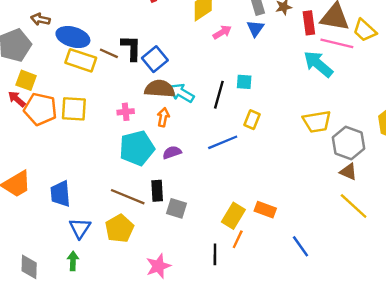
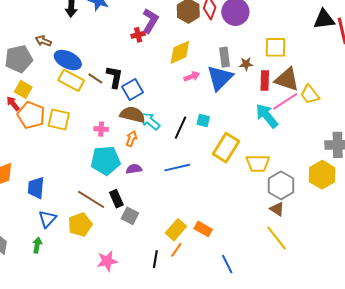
blue triangle: (255, 28) -> (220, 78), size x1.8
pink line: (337, 43) -> (285, 101), turned -56
yellow rectangle: (252, 120) -> (226, 148), moved, size x1.8
black rectangle: (157, 191) -> (116, 199), turned -30

